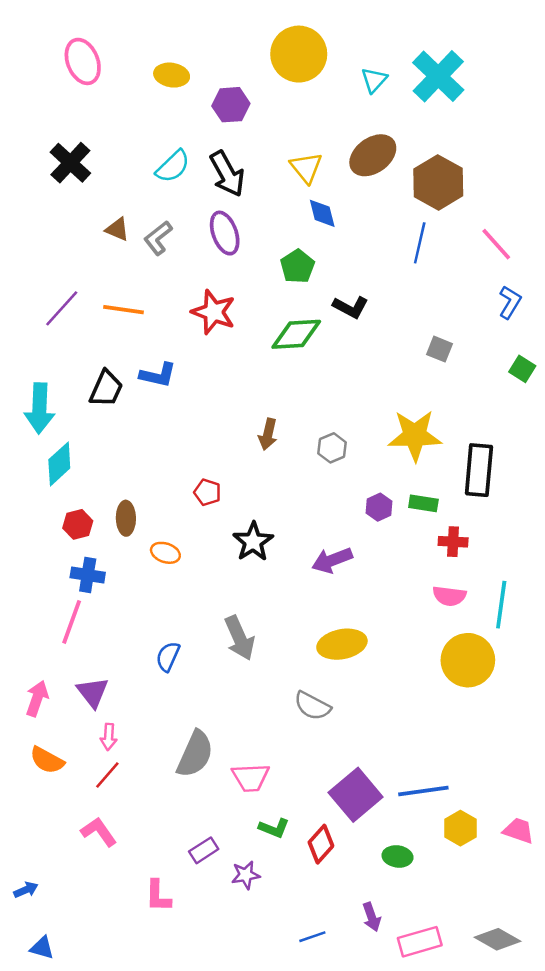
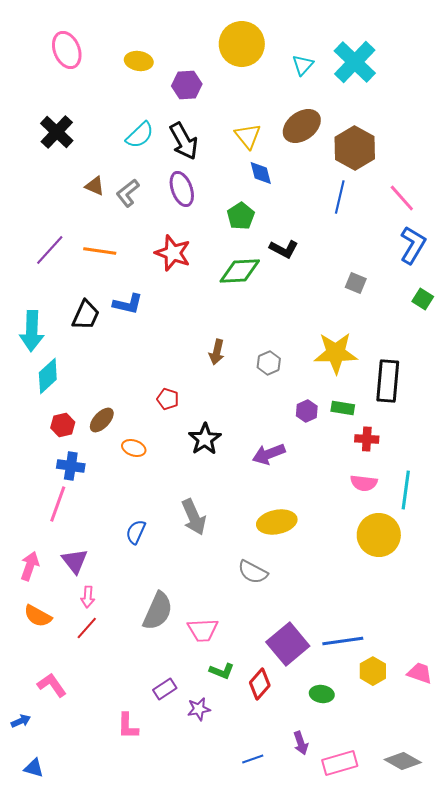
blue L-shape: (510, 302) -> (413, 245), size x1.4
brown ellipse: (126, 518) -> (102, 420), turned 44
pink L-shape: (99, 832) -> (52, 685), moved

